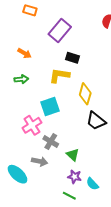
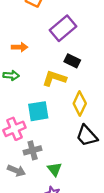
orange arrow: (25, 53) -> (20, 47), turned -40
gray cross: (51, 141) -> (33, 150), turned 35

